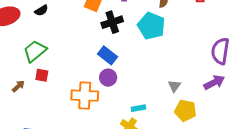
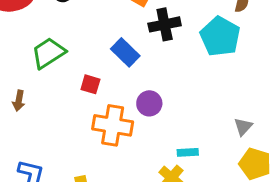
blue rectangle: (108, 55) -> (125, 52), moved
red square: (42, 75) -> (90, 84), moved
brown arrow: (18, 86) -> (19, 101), turned 136

